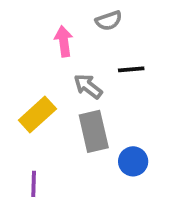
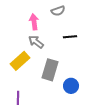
gray arrow: (88, 86) -> (36, 42), moved
gray rectangle: (94, 131) -> (50, 70), turned 30

